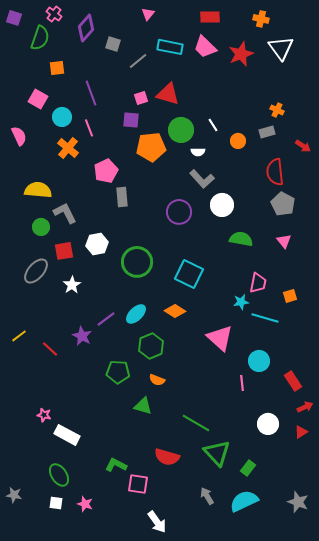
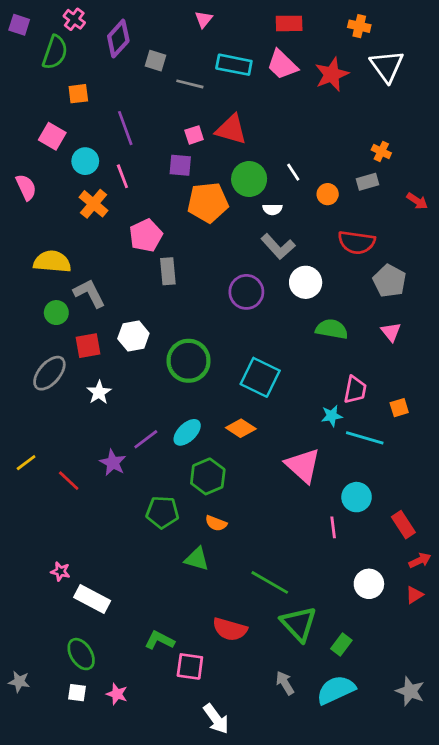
gray line: (138, 61) -> (190, 84), turned 54
red semicircle: (275, 172) -> (357, 242), moved, turned -76

